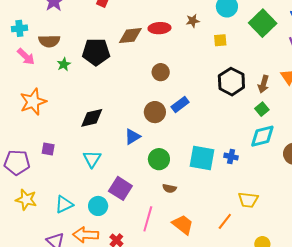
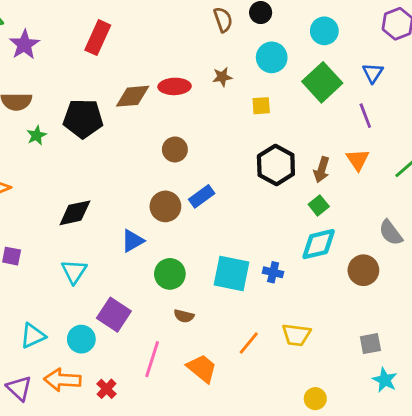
orange line: (225, 221) -> (249, 343), moved

